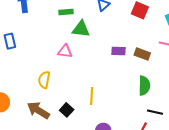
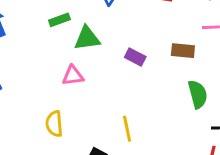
purple rectangle: (118, 51) -> (135, 57), moved, turned 40

